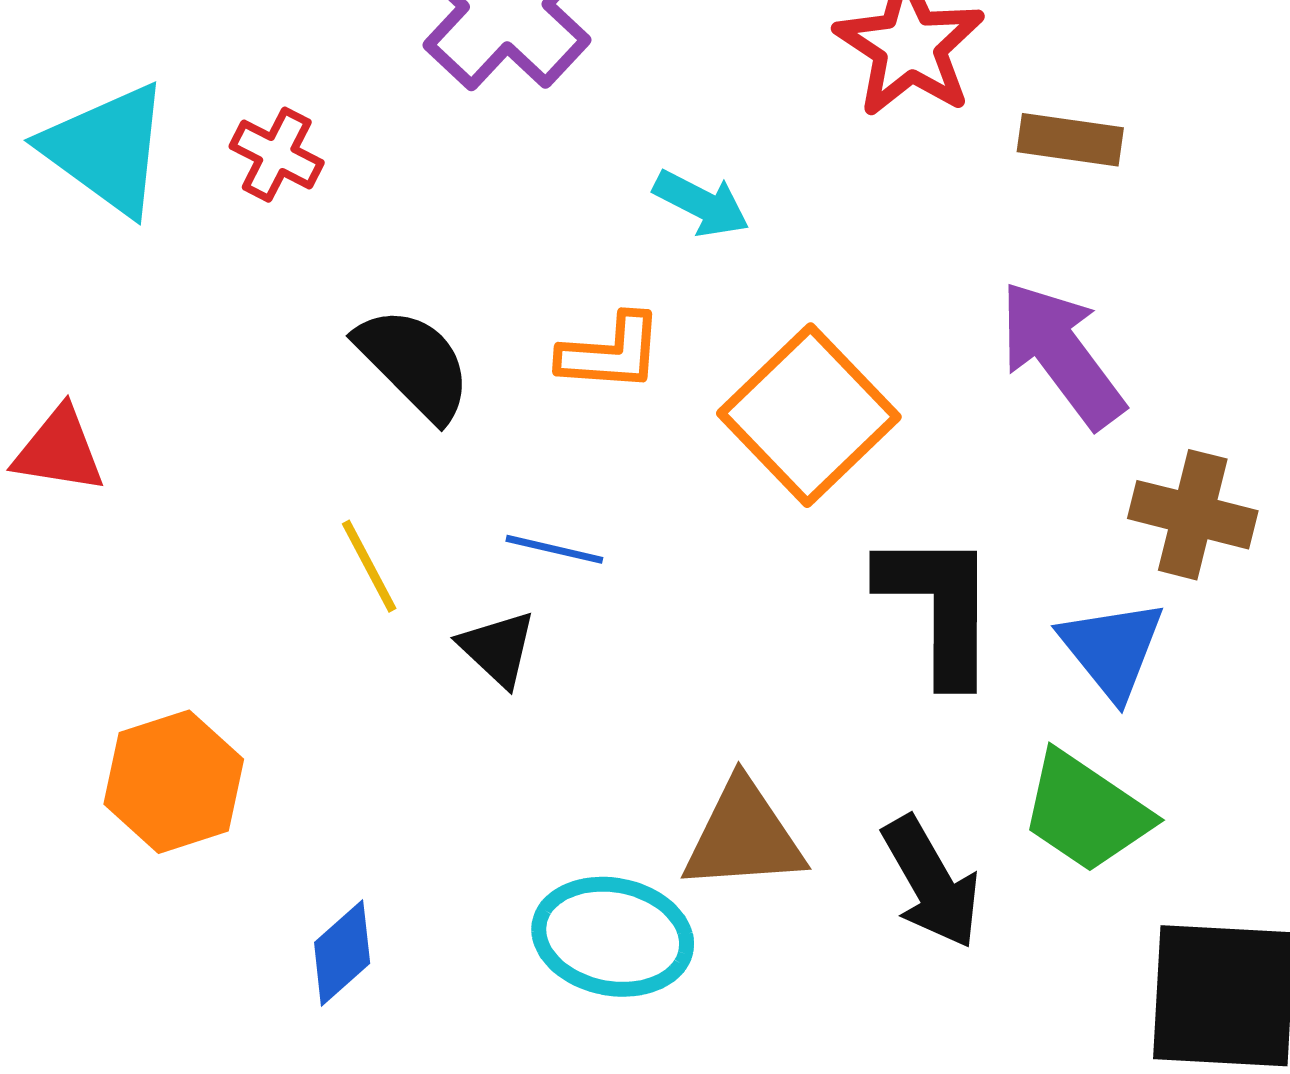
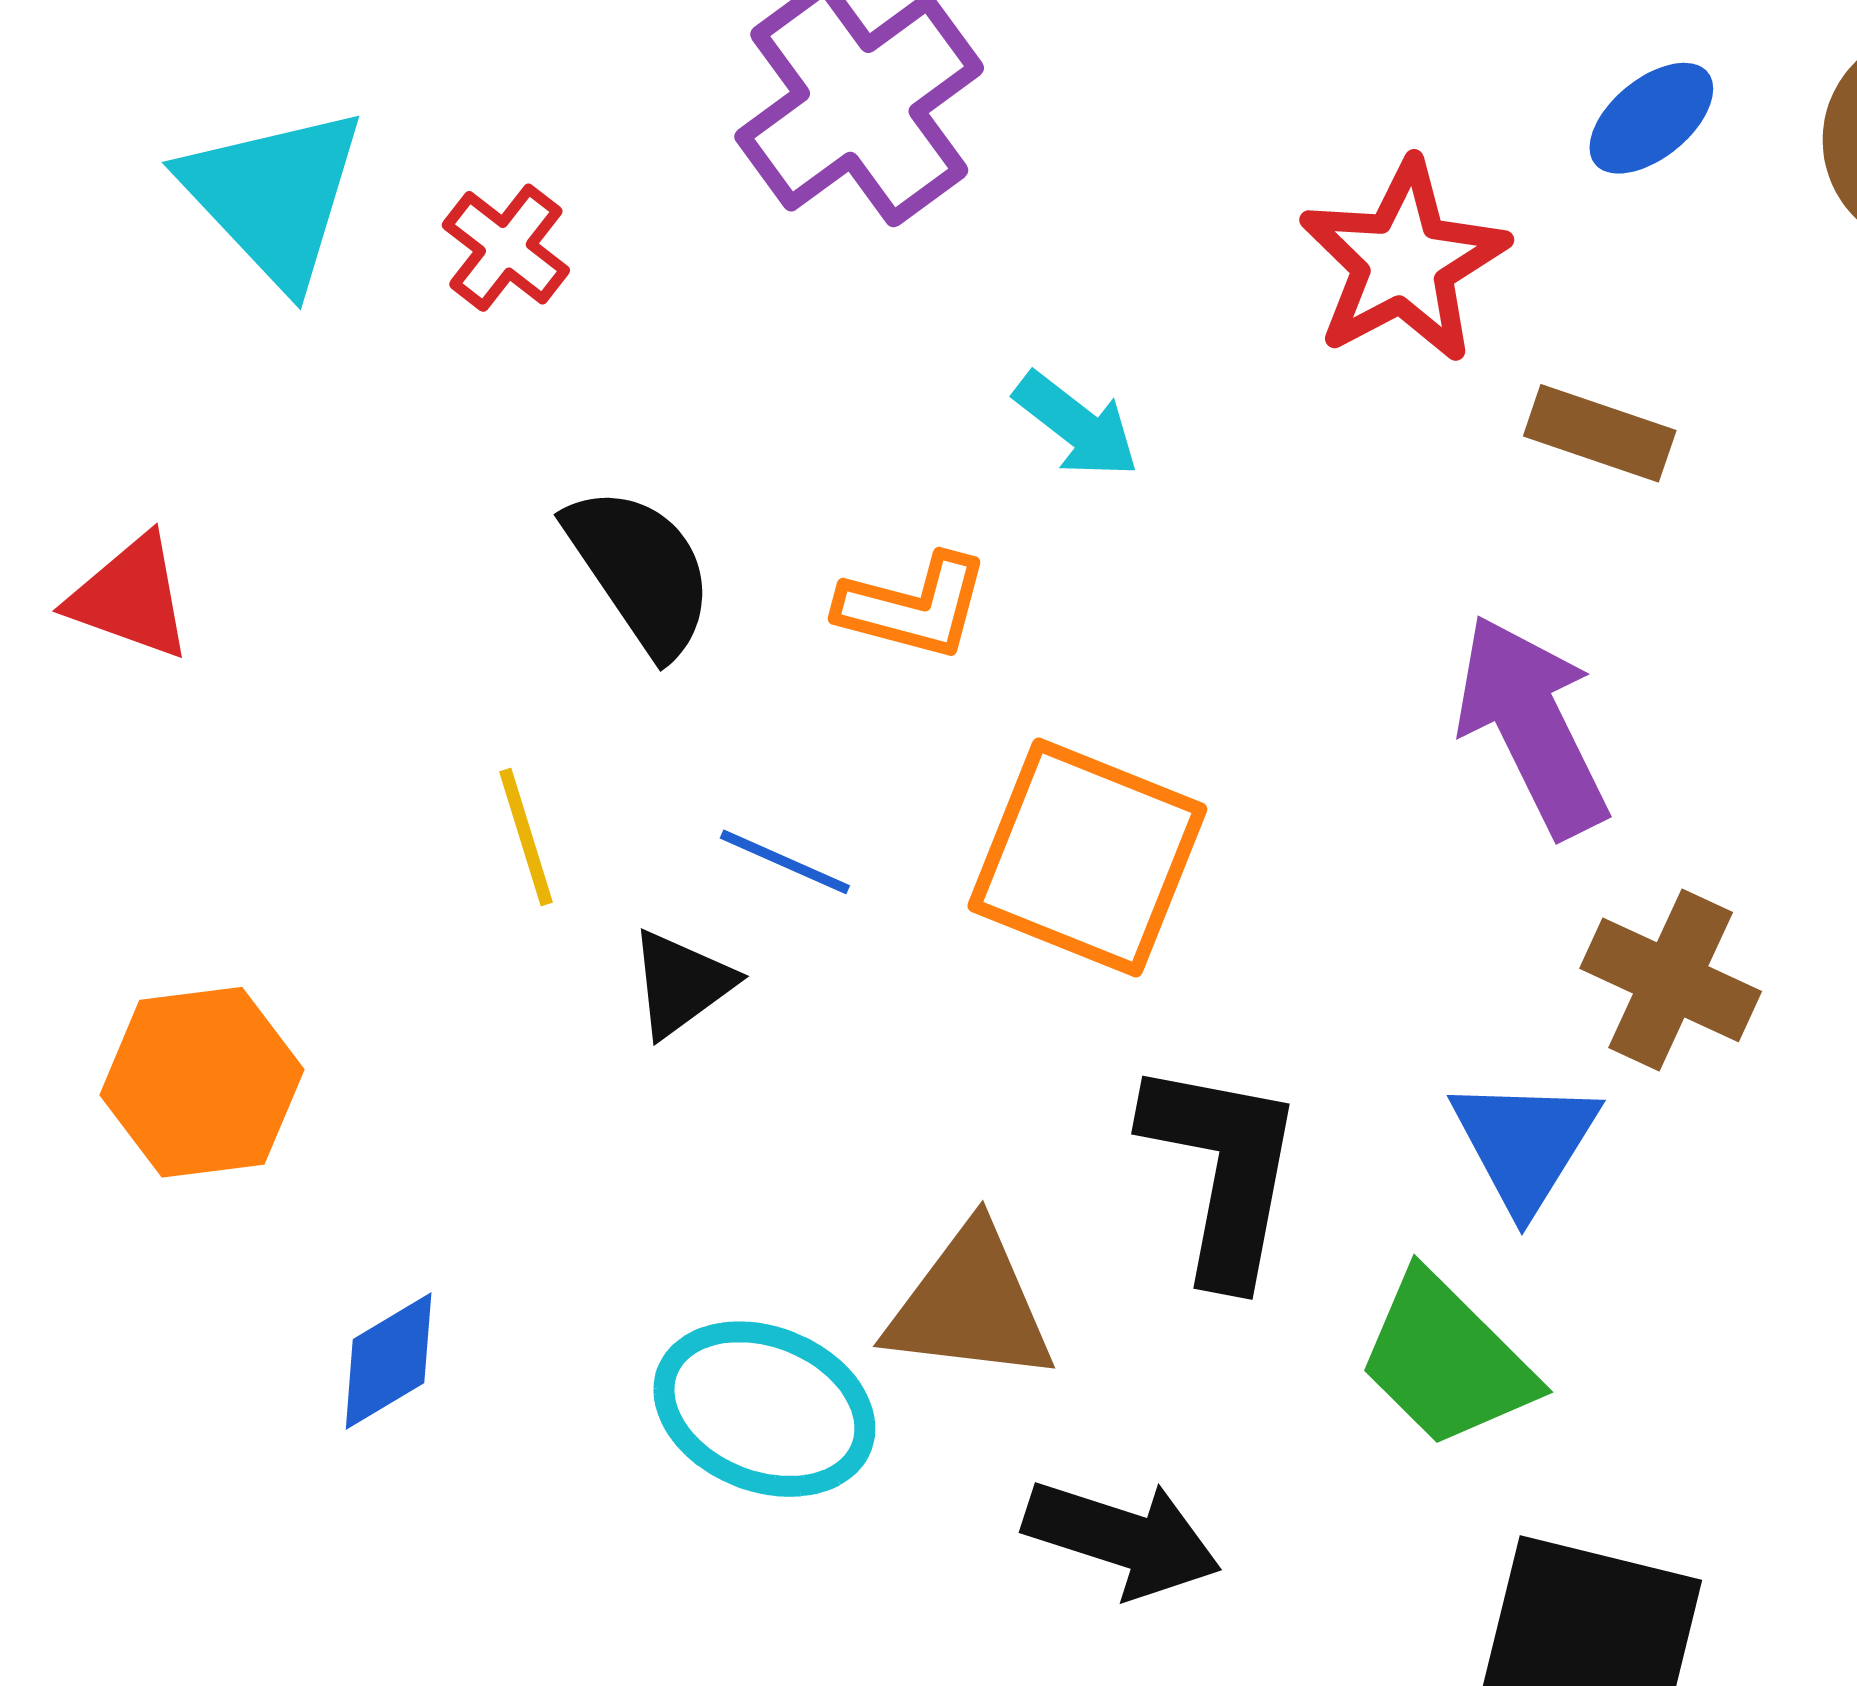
orange square: (809, 415) -> (1087, 857), moved, turned -35
black L-shape: (939, 607) -> (1223, 1170), moved
black triangle: (498, 649) -> (681, 983), turned 30
black arrow: (931, 882) -> (1122, 1538), moved, turned -53

